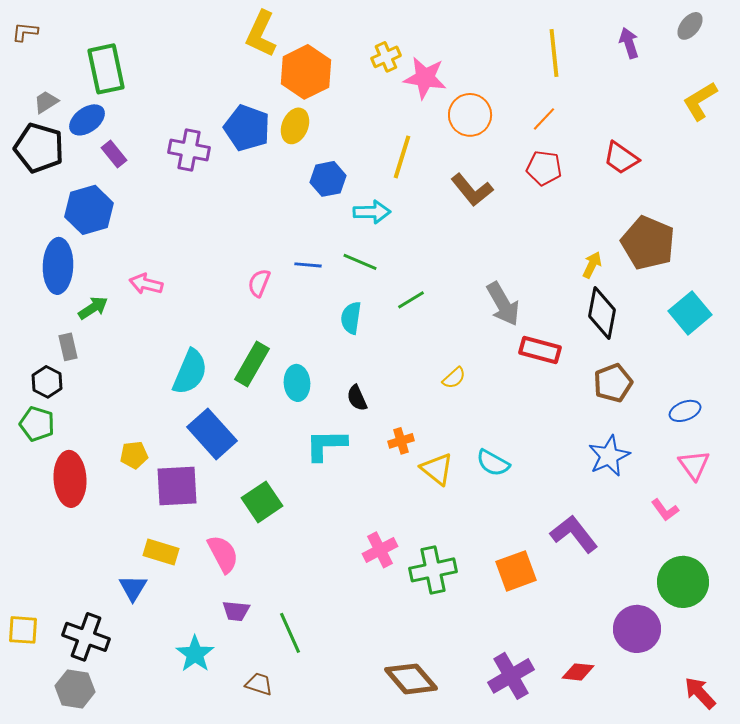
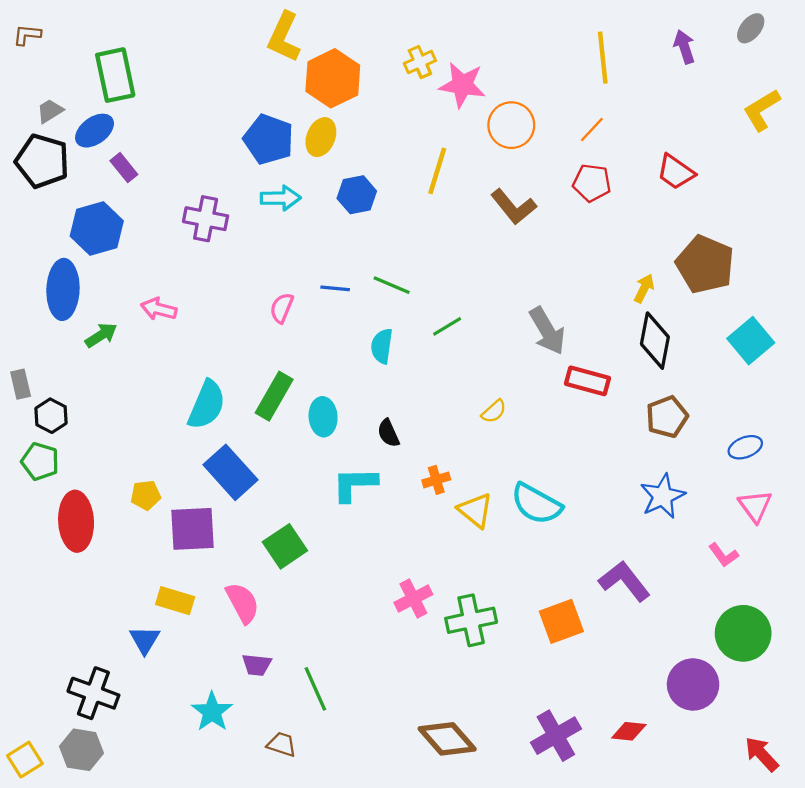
purple cross: (189, 150) -> (206, 219), moved
cyan arrow: (372, 212) -> (281, 198), moved
gray rectangle: (68, 347) -> (21, 384), moved
cyan semicircle: (493, 463) -> (536, 504), size x1.4
yellow square: (23, 630) -> (25, 760), moved, turned -36

